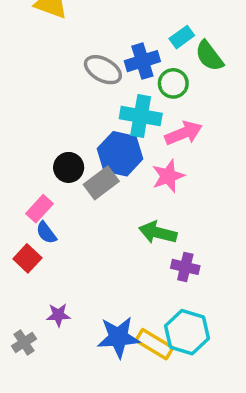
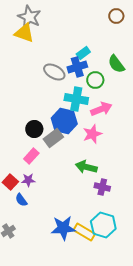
cyan rectangle: (182, 37) -> (83, 53), moved
pink rectangle: (39, 209) -> (31, 156), moved
blue semicircle: (46, 233) -> (21, 200), moved
purple star: (58, 315) -> (28, 180), moved

